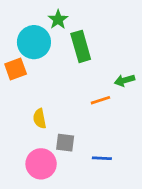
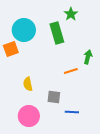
green star: (58, 19) -> (71, 14), moved
green arrow: (125, 80) -> (88, 57), turned 120
gray square: (65, 143) -> (54, 97), moved

